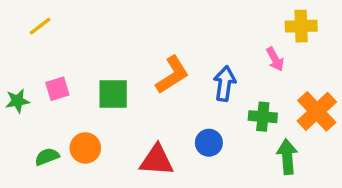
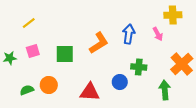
yellow line: (40, 26) -> (29, 23), moved
blue arrow: (225, 84) -> (129, 34), moved
green cross: (263, 117) -> (139, 67), moved

